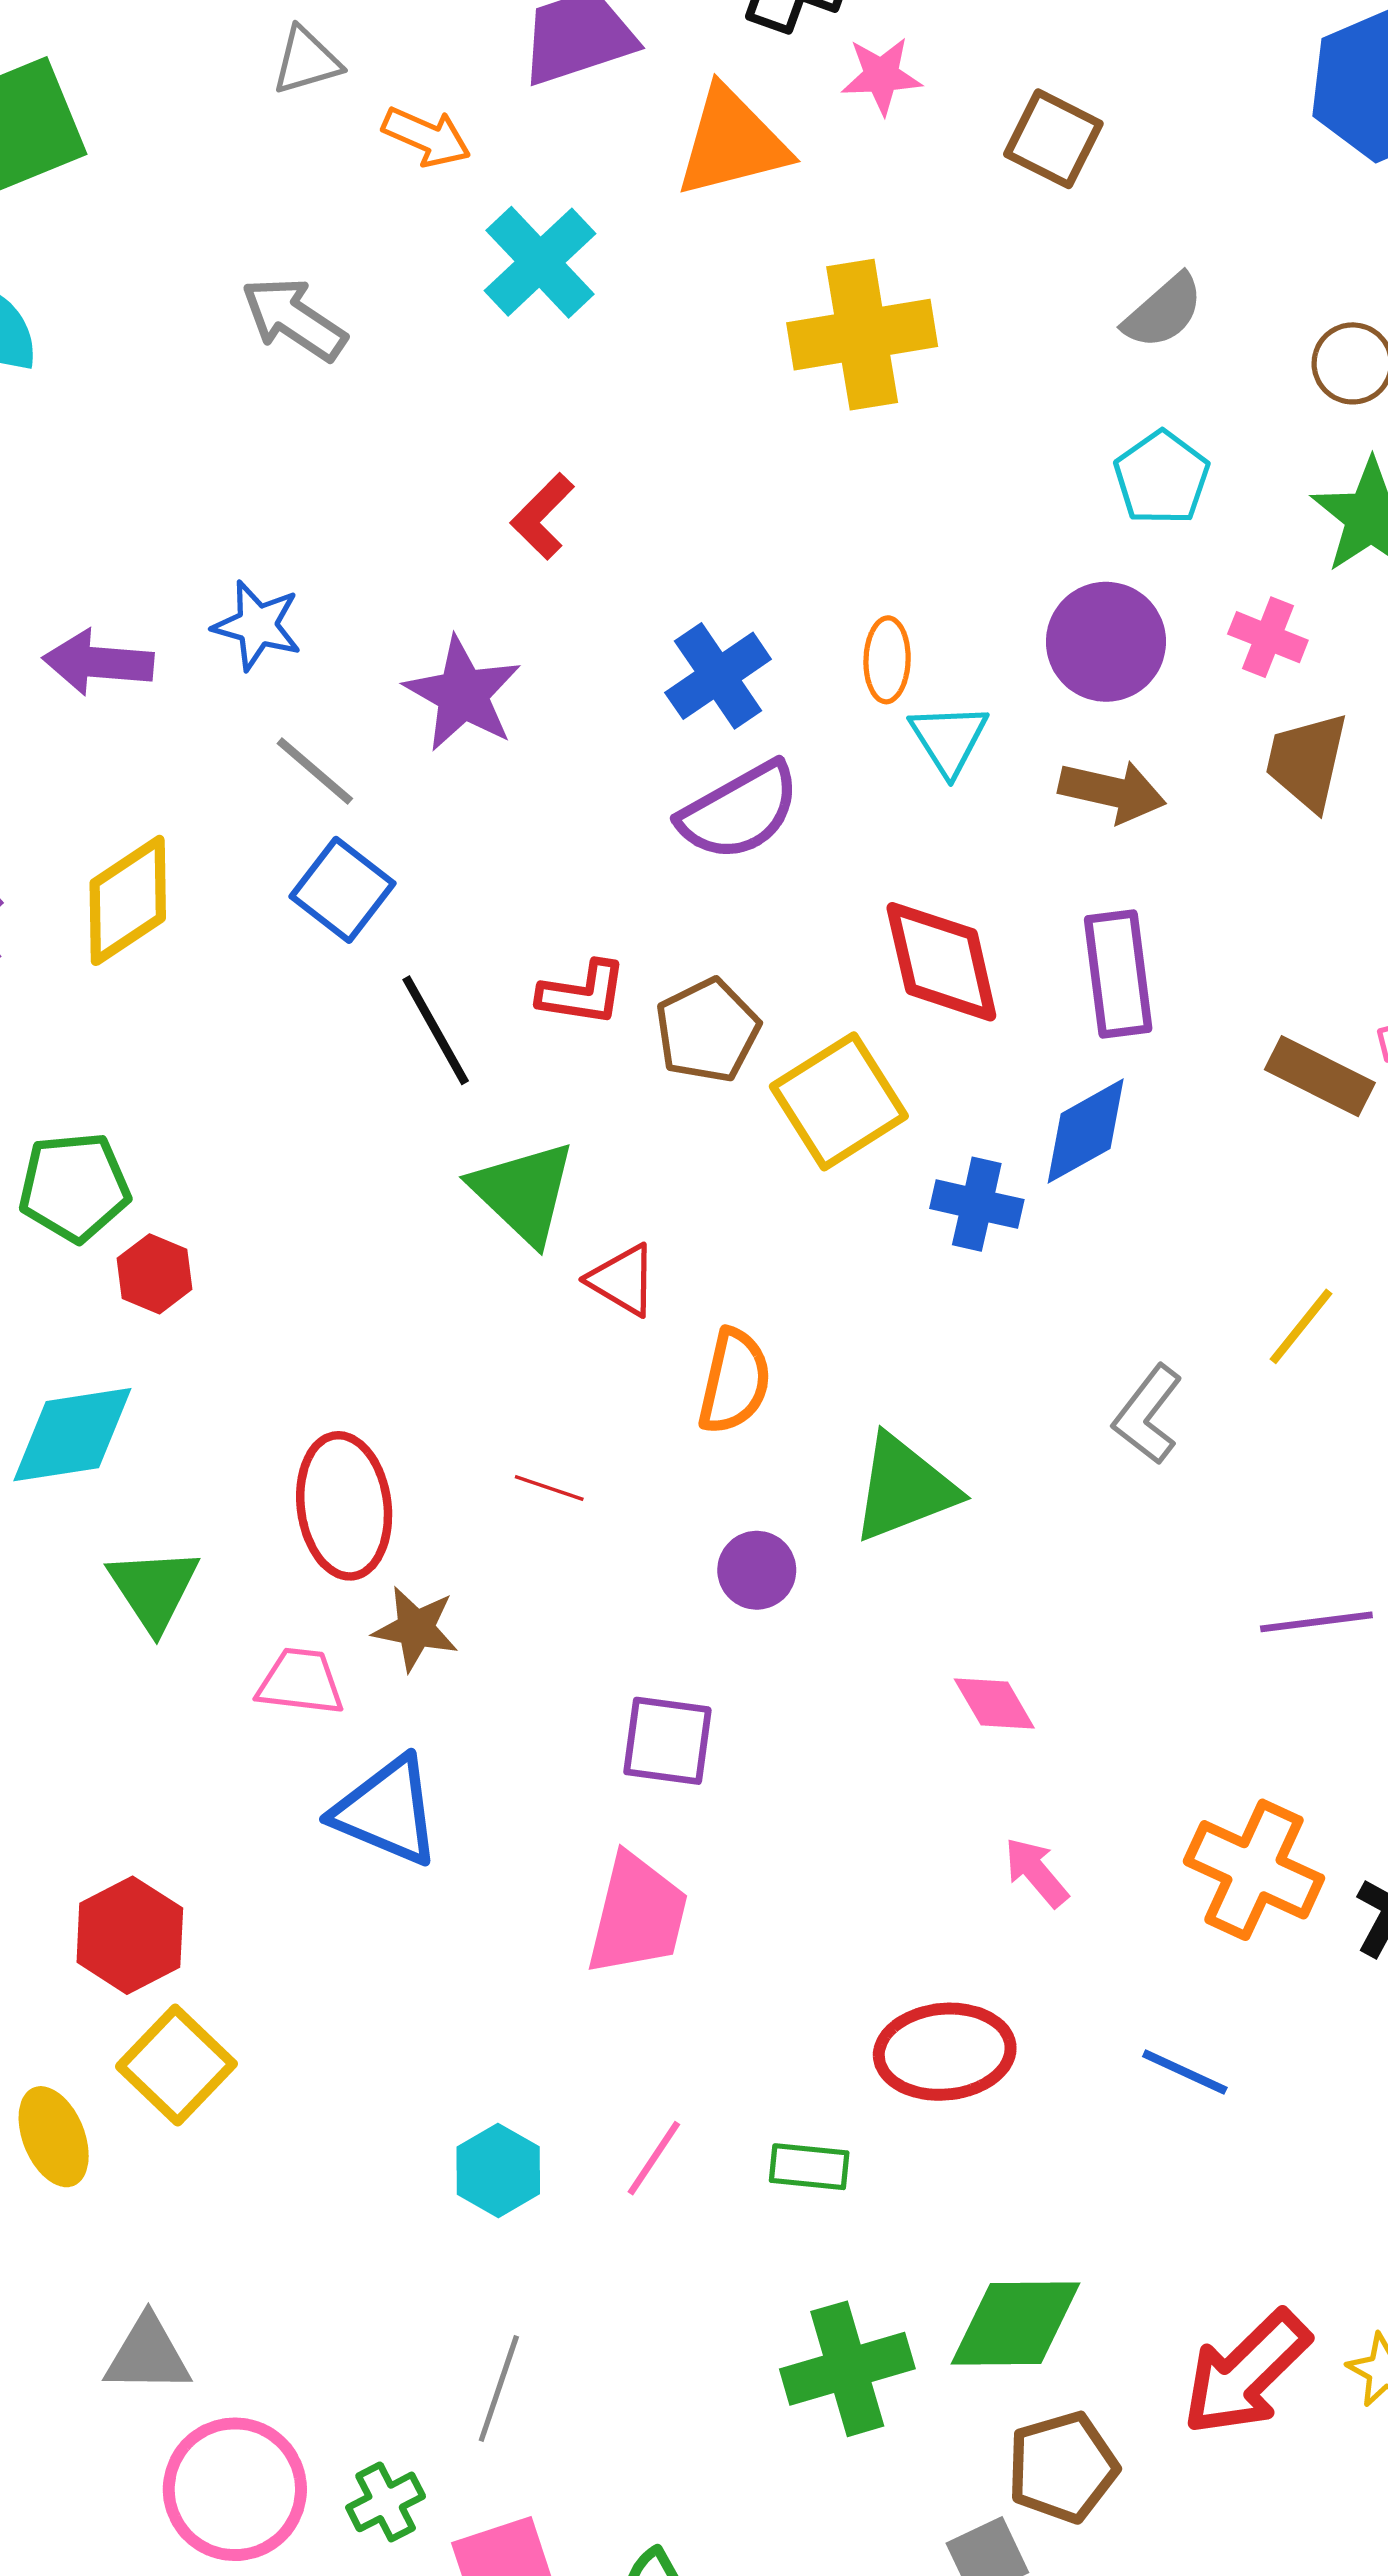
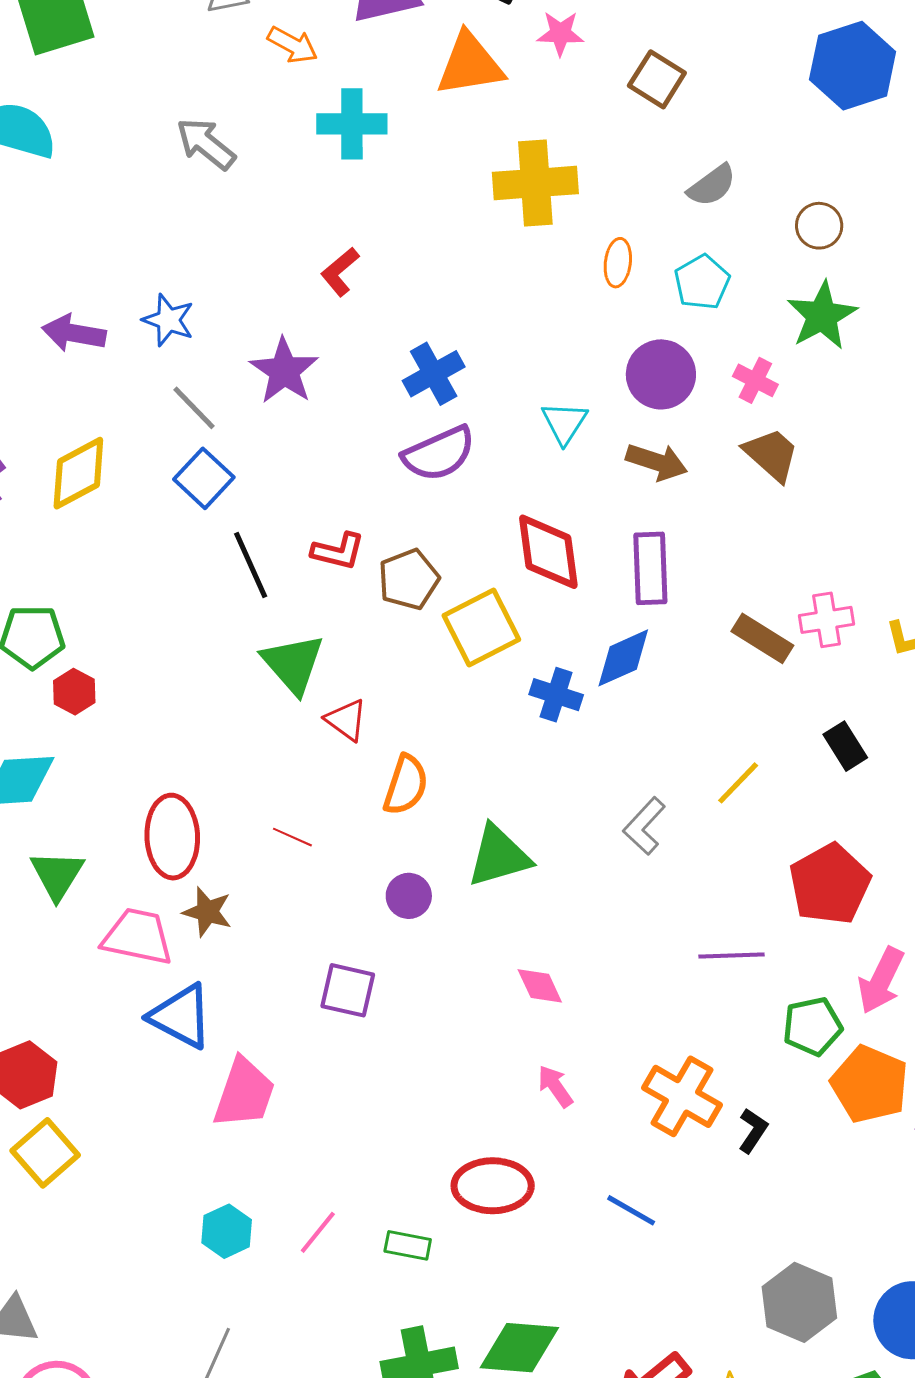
cyan cross: (540, 262) -> (352, 124), turned 38
orange ellipse: (887, 660) -> (618, 263), moved
brown trapezoid: (1307, 761) -> (771, 455), turned 114
pink trapezoid: (301, 1682) -> (138, 937), size x1.4
pink trapezoid: (637, 1915) -> (244, 1093), moved

